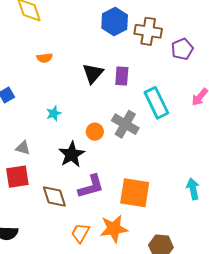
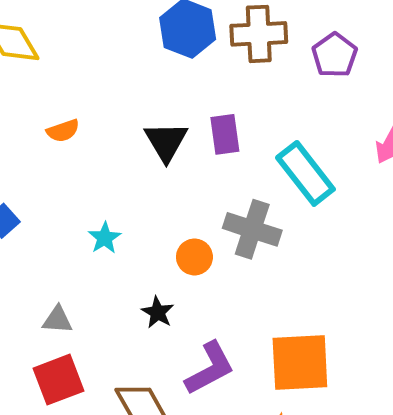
black star: (72, 154) -> (158, 312), size x0.6

